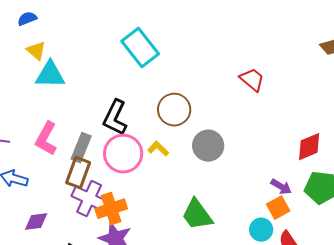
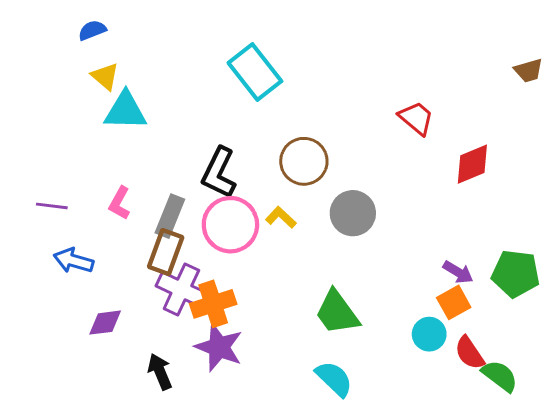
pink L-shape: (46, 139) -> (120, 203), size x0.7
red diamond: (309, 147) -> (472, 164), moved

